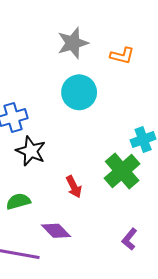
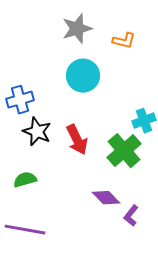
red arrow: (74, 187) -> (77, 140), moved, size x1.4
purple diamond: (56, 231) -> (106, 198), moved

